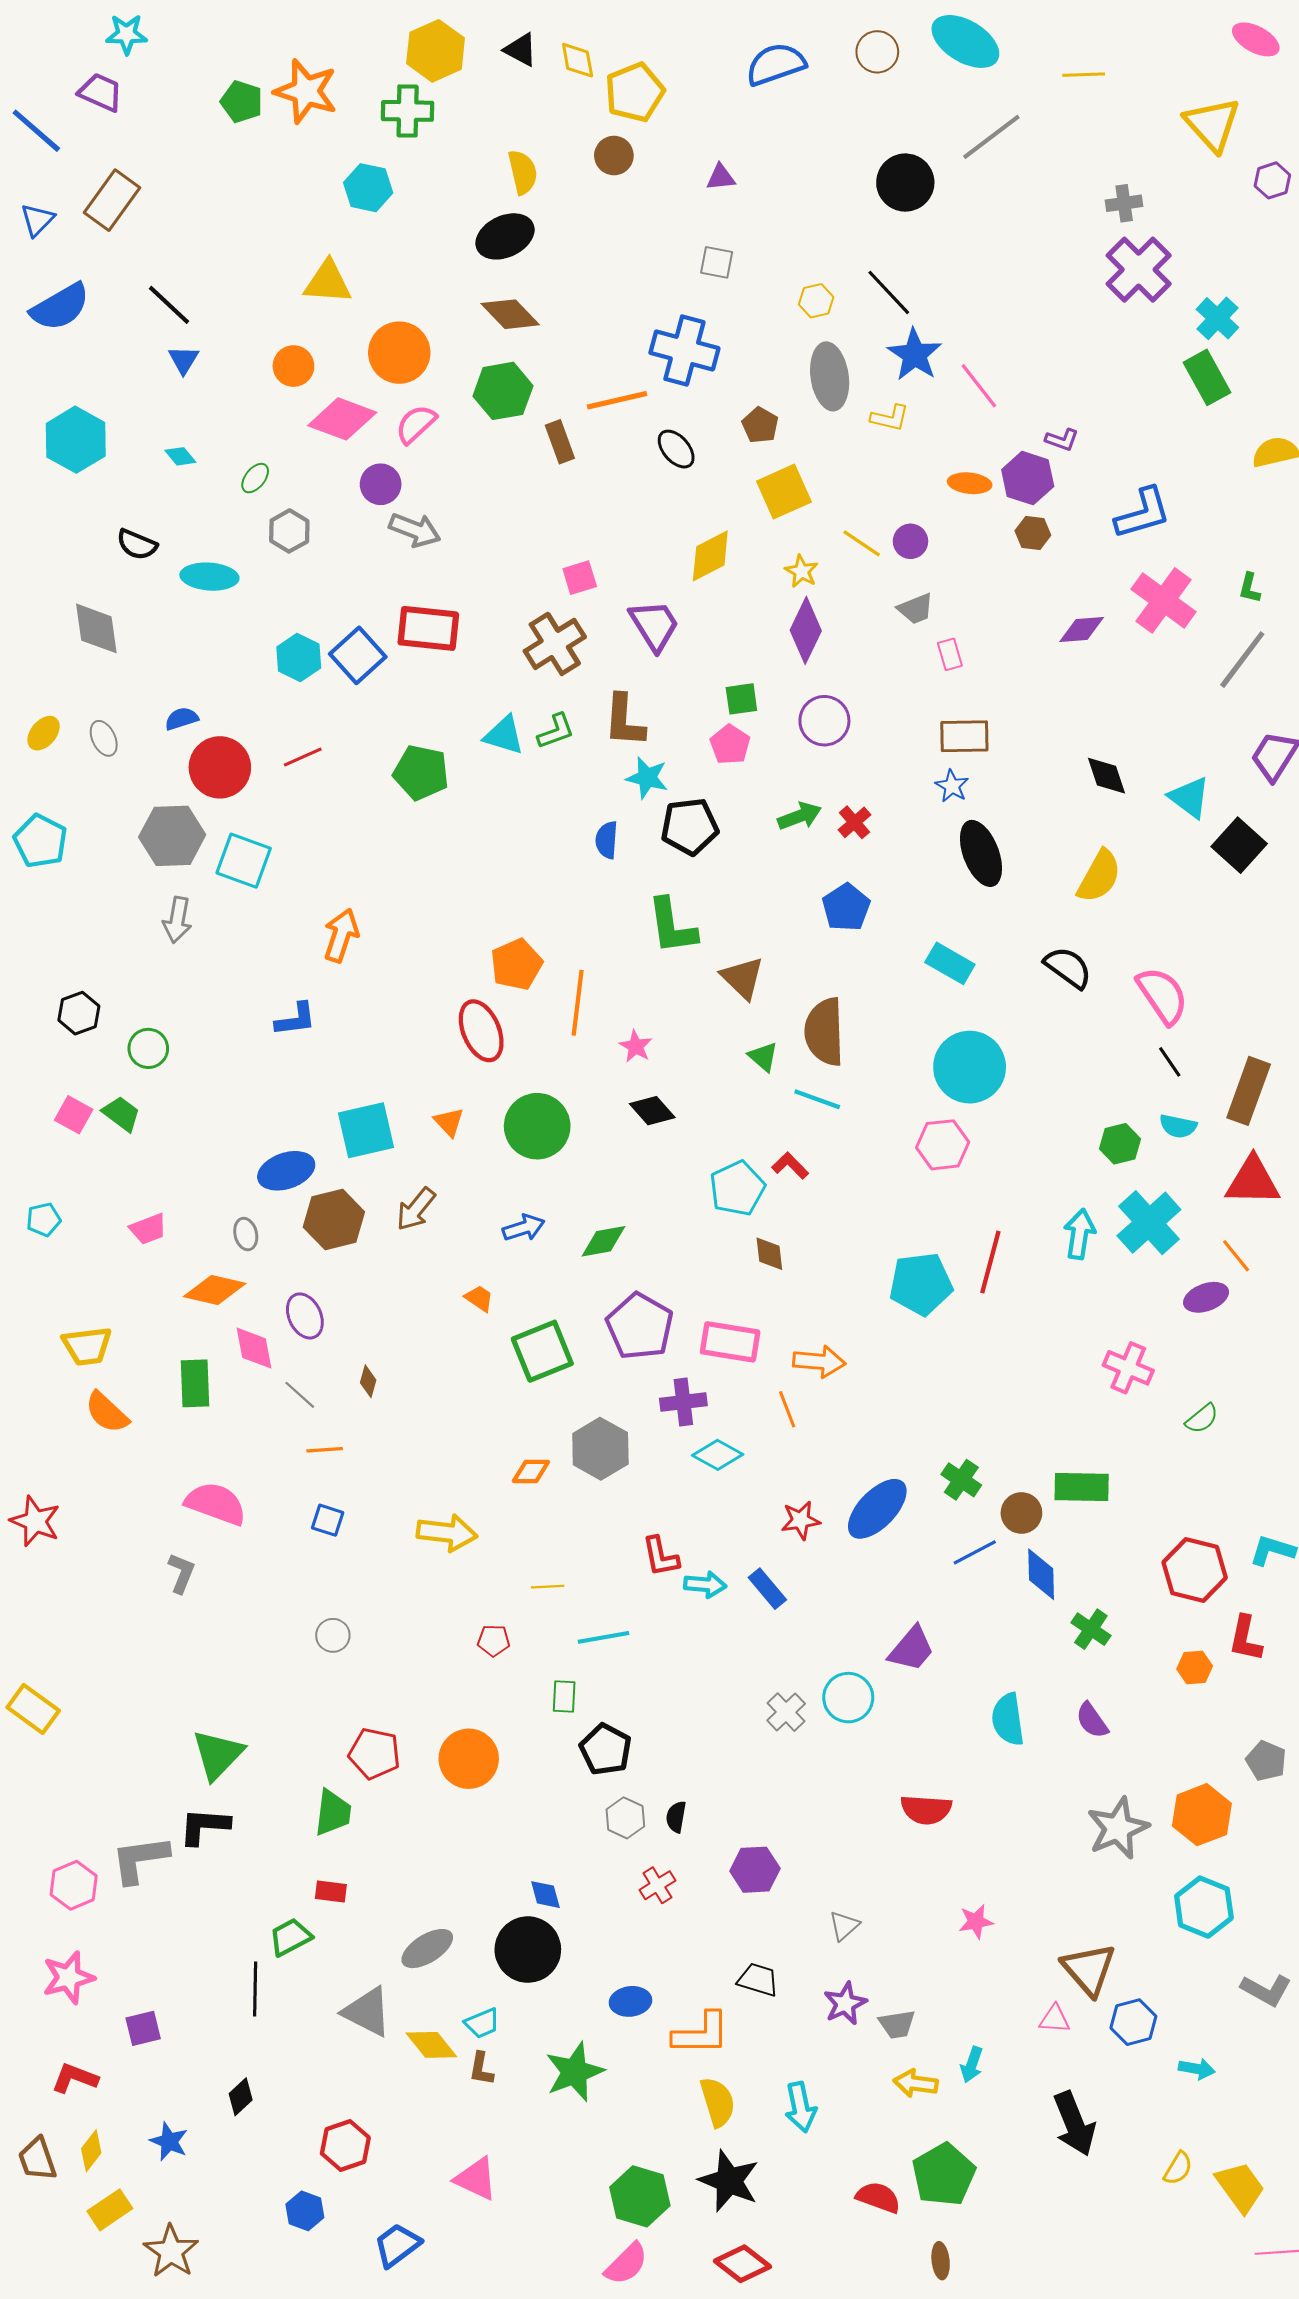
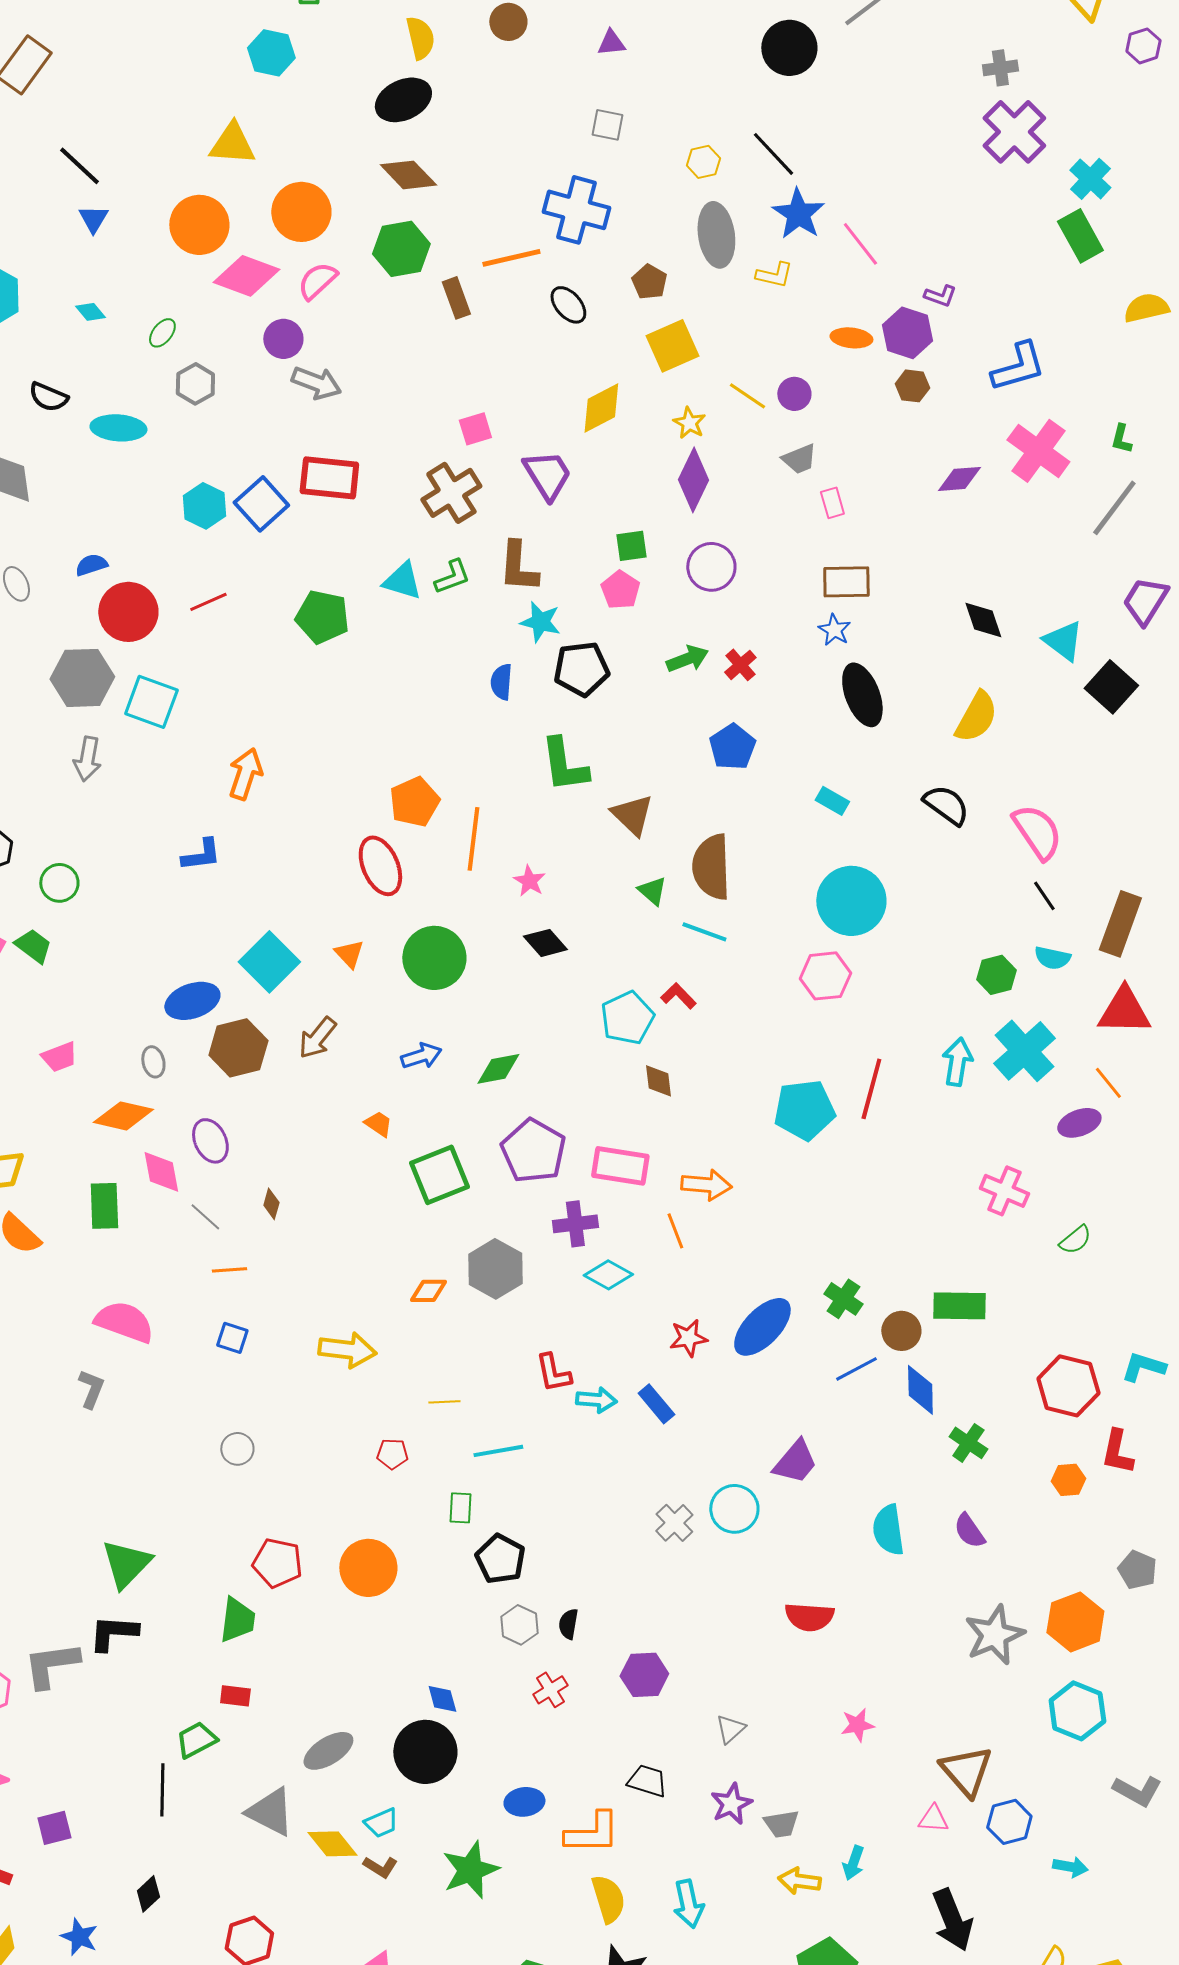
orange circle: (293, 366) -> (199, 225), size x1.5
cyan rectangle: (950, 963) -> (832, 801), size x0.7
cyan square: (366, 1130) -> (269, 962), turned -32
brown L-shape: (481, 2069) -> (380, 1867), turned -68

